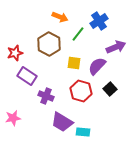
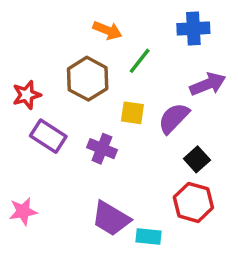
blue cross: (99, 21) -> (193, 29), moved, turned 30
red hexagon: (81, 91) -> (193, 202), moved
purple cross: (46, 96) -> (102, 149), moved

